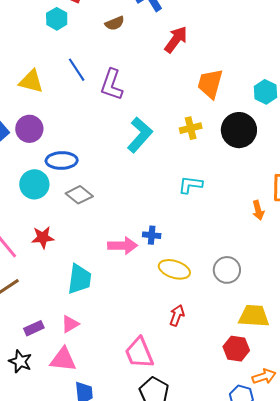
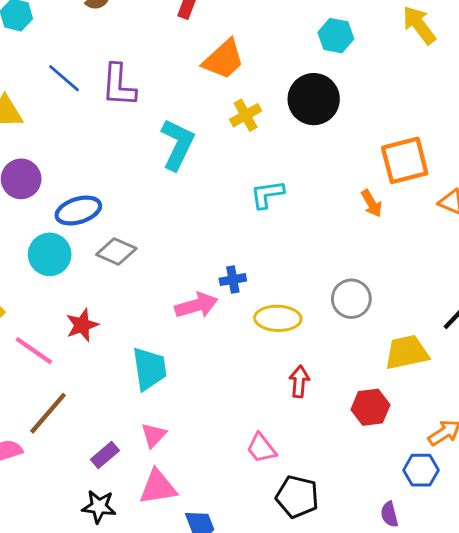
orange trapezoid: (210, 84) -> (223, 59), moved, turned -132
red hexagon: (236, 349) -> (370, 407), moved
pink trapezoid: (139, 353) -> (261, 448), size x0.7

